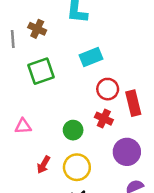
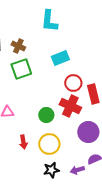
brown cross: (37, 29) -> (18, 46), moved
red cross: (104, 119) -> (70, 106), size x1.5
red arrow: (44, 165) -> (23, 142), turned -40

